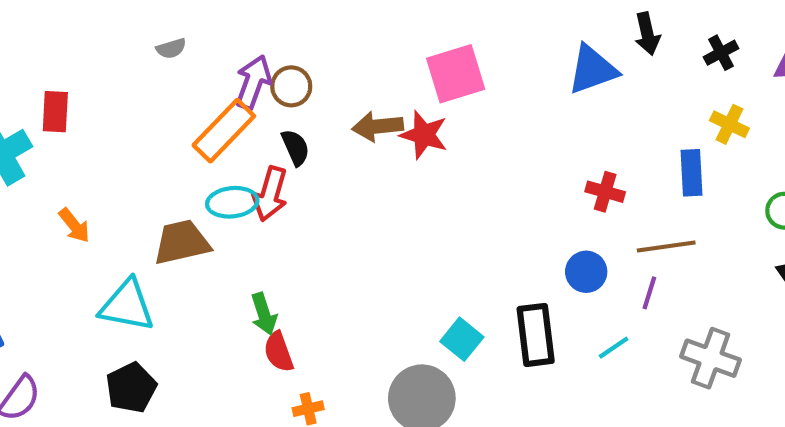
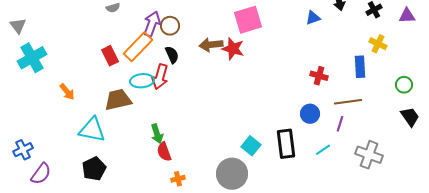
blue triangle: (593, 70) -> (313, 18), size x0.6
red rectangle: (55, 112) -> (110, 56), moved, turned -30

